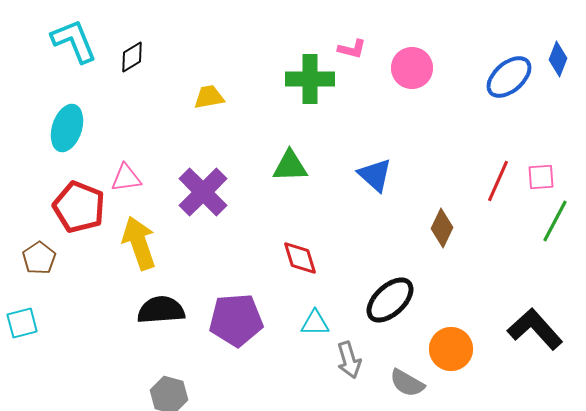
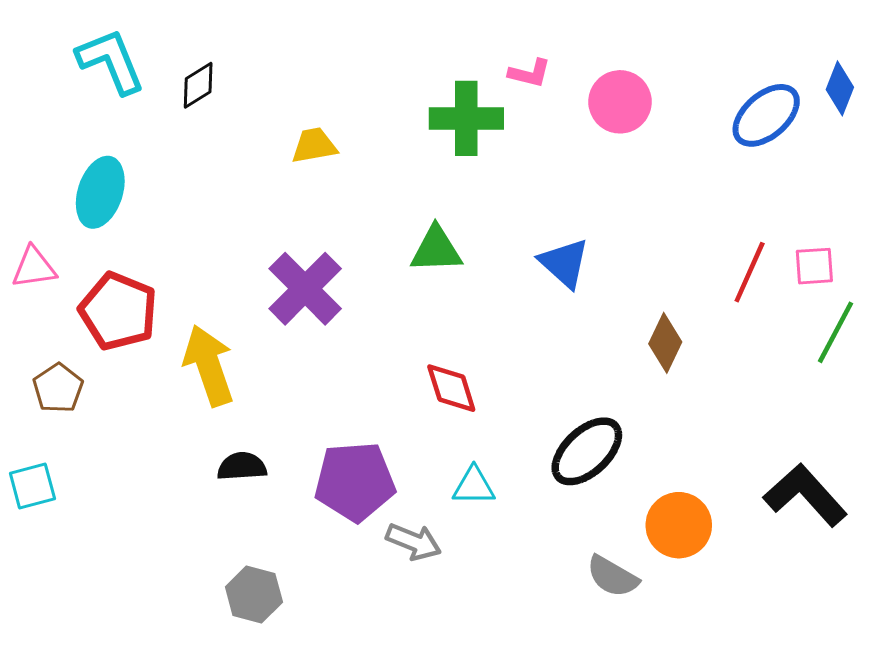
pink triangle: (126, 178) -> (34, 268), moved
black semicircle: (161, 310) -> (242, 466), size x0.7
gray arrow: (349, 360) -> (414, 542), moved, turned -51

